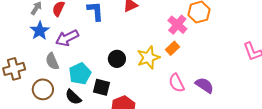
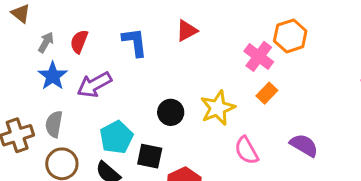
orange rectangle: (173, 48) -> (267, 93), moved
gray semicircle: (52, 61) -> (54, 124), moved, turned 36
pink semicircle: (177, 83) -> (246, 150), moved

